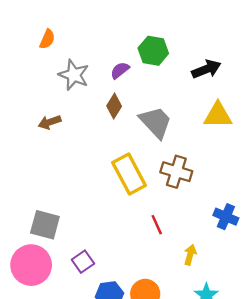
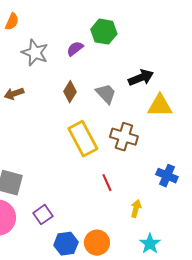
black arrow: (206, 69) -> (141, 78), moved
brown diamond: (114, 106) -> (70, 92), moved
yellow triangle: (218, 115) -> (160, 106), moved
gray trapezoid: (156, 122) -> (106, 94), size x0.7

